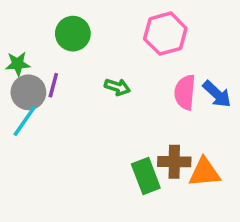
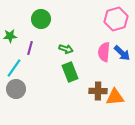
pink hexagon: (165, 34) -> (116, 19), moved
gray circle: (28, 92) -> (16, 89), moved
green rectangle: (146, 176) -> (70, 72), moved

